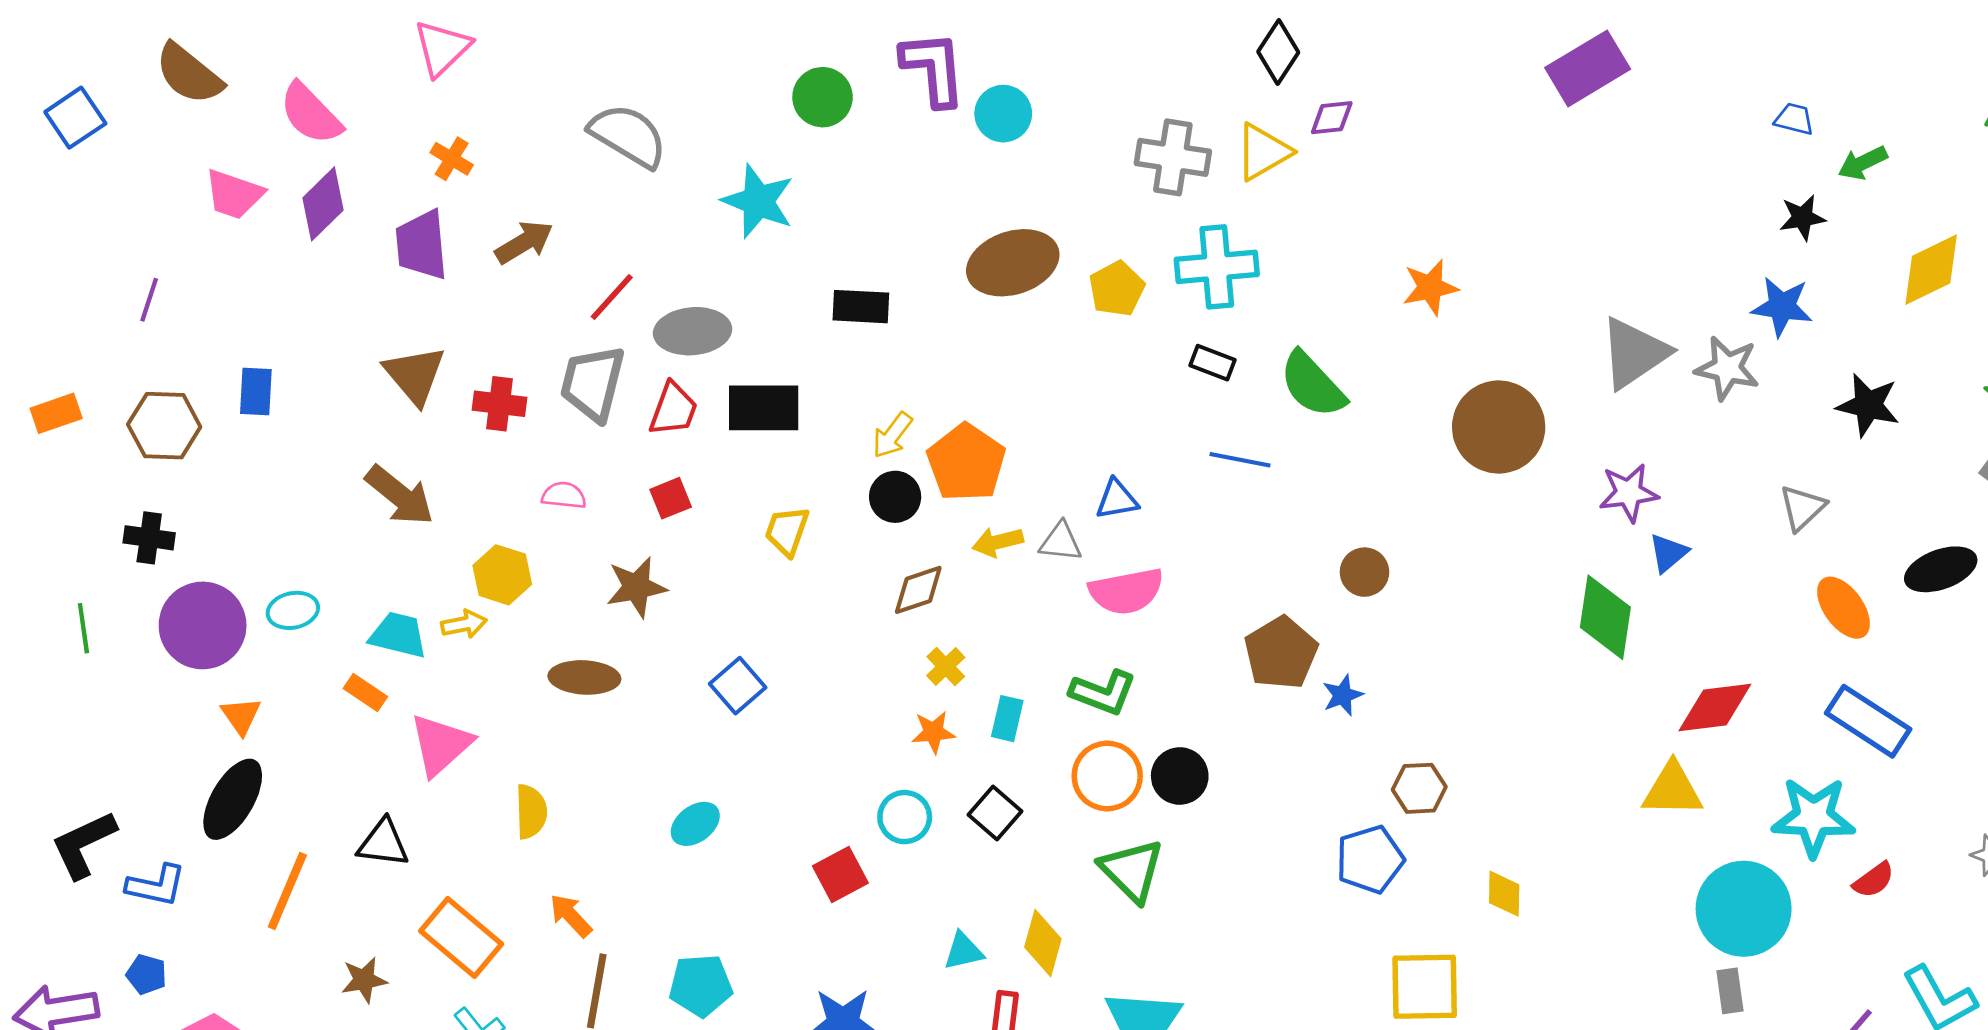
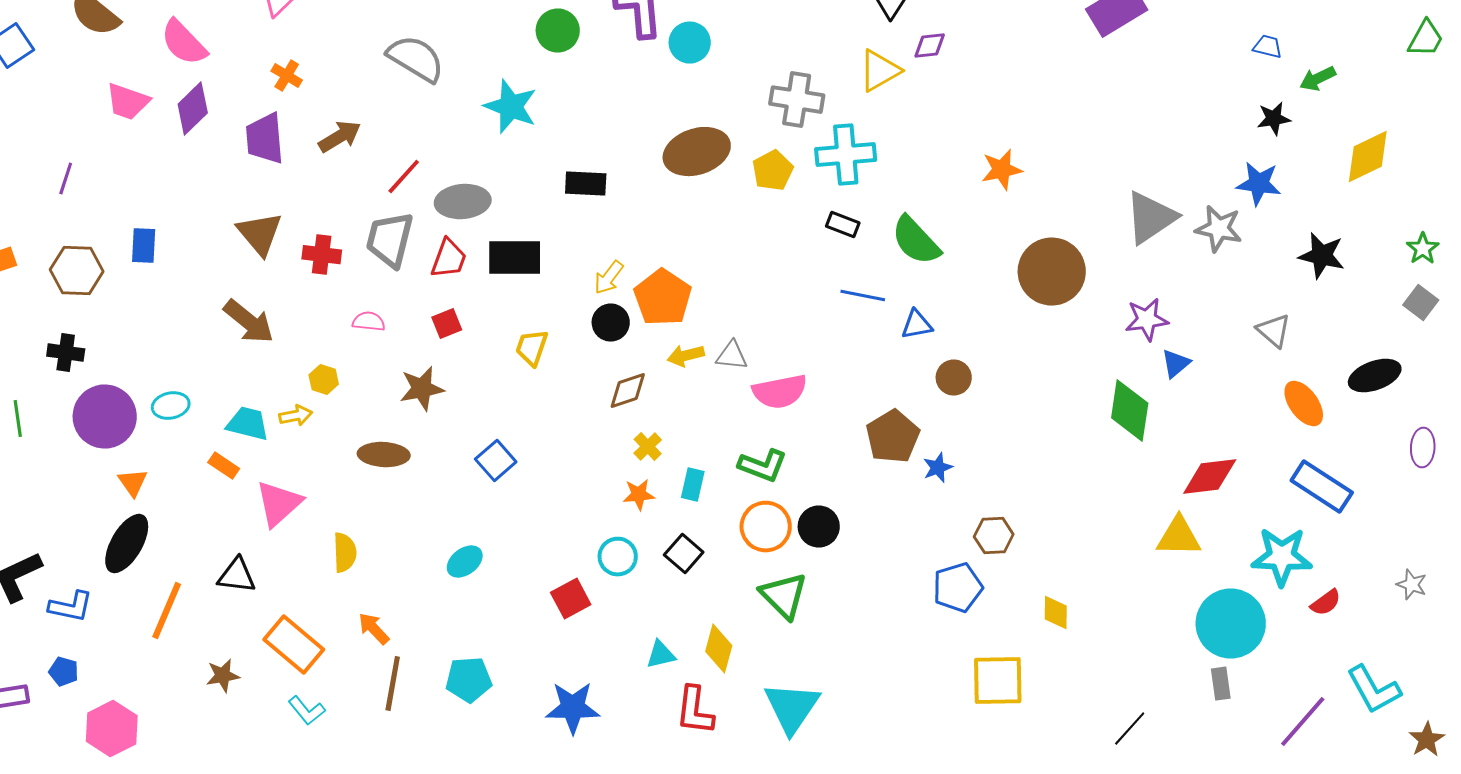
gray cross: (1173, 157) -> (797, 100), moved
blue triangle: (1117, 500) -> (917, 325), moved
gray triangle: (1802, 508) -> (1274, 331), turned -36
yellow hexagon: (502, 575) -> (324, 380), size x0.7

